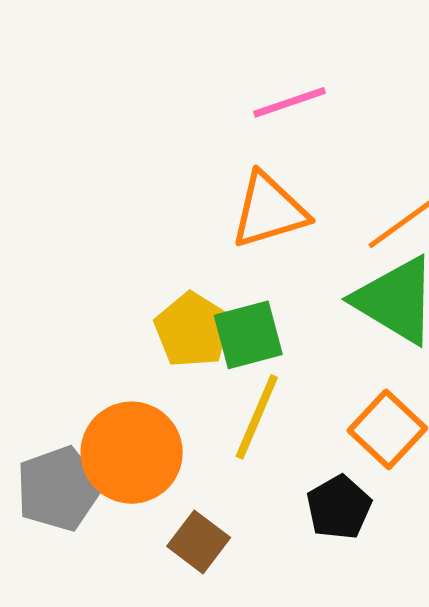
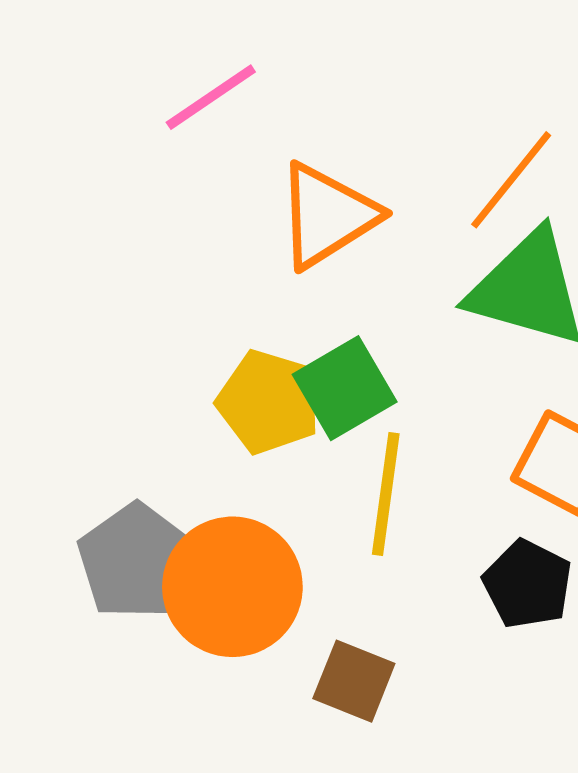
pink line: (289, 102) -> (211, 97), moved
gray pentagon: (59, 489) -> (136, 562), moved

